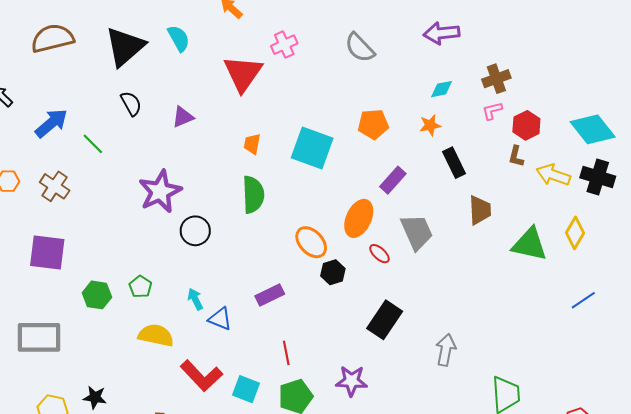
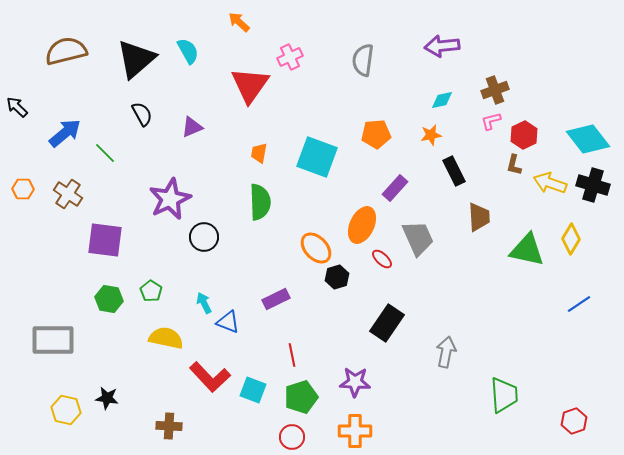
gray semicircle: (360, 48) -> (363, 60), turned 52
purple square: (47, 253) -> (105, 240), moved

